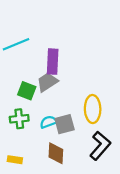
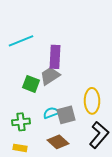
green cross: (19, 119) -> (21, 122), moved
brown diamond: (56, 153) -> (58, 142), turned -50

